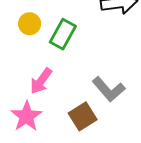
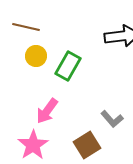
gray L-shape: (109, 89) -> (112, 119), size x0.7

